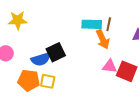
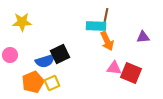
brown line: (109, 24) -> (106, 15), moved
orange pentagon: (29, 80) -> (33, 82), turned -30
yellow square: (48, 81) -> (52, 83), turned -35

